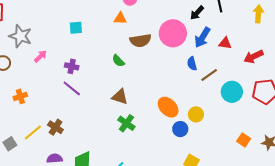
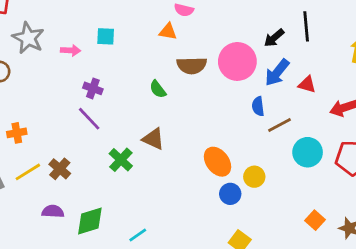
pink arrow: (40, 56) -> (71, 50), moved, turned 40
orange cross: (20, 96) -> (17, 133), moved
green cross: (126, 123) -> (121, 160), moved

